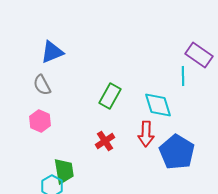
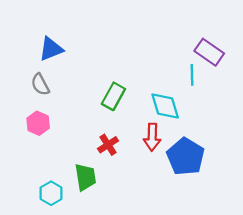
green trapezoid: (64, 171) -> (85, 177), moved

